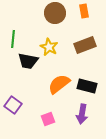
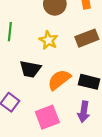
black trapezoid: (28, 61) -> (30, 69), moved
pink square: (48, 119) -> (47, 117), size x1.6

